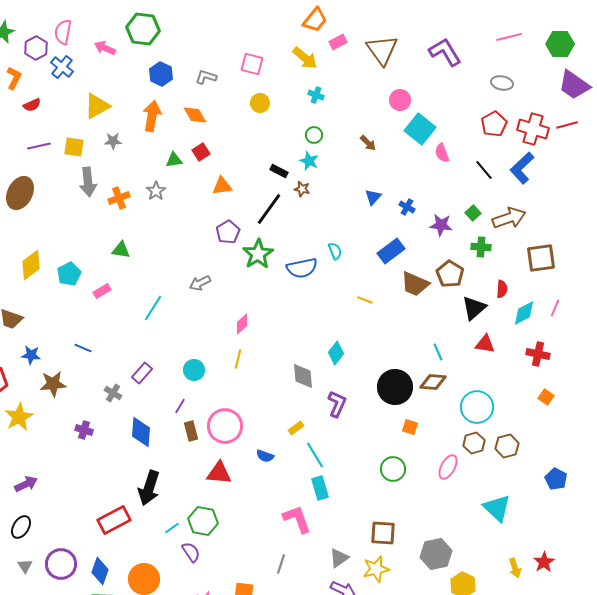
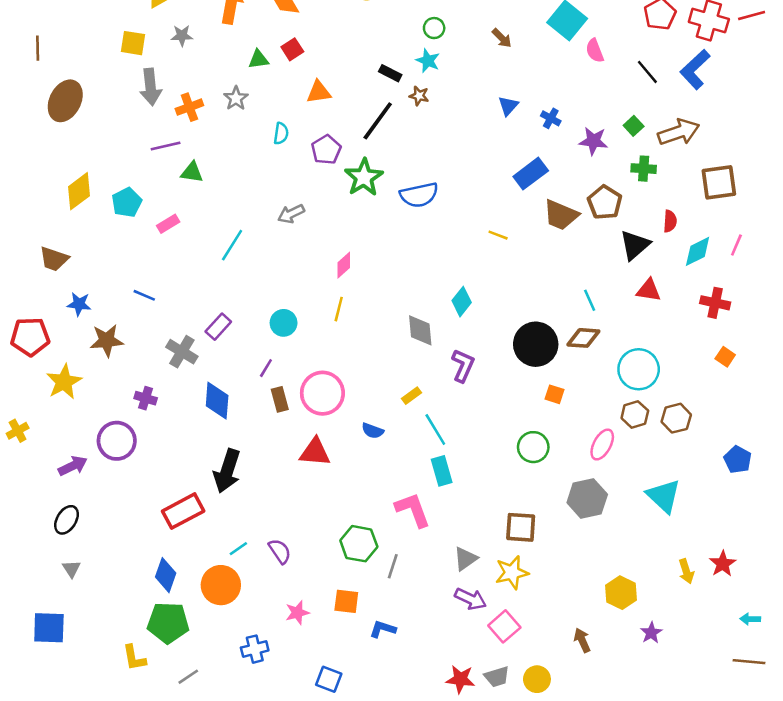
purple line: (39, 146) -> (166, 146), moved
cyan semicircle: (335, 251) -> (281, 133), moved, turned 30
gray cross: (113, 393) -> (182, 352), size x1.4
green hexagon: (203, 521) -> (359, 544), moved
cyan line: (172, 528) -> (238, 549), moved
gray hexagon: (436, 554) -> (587, 499), moved
purple circle: (61, 564) -> (117, 441), moved

